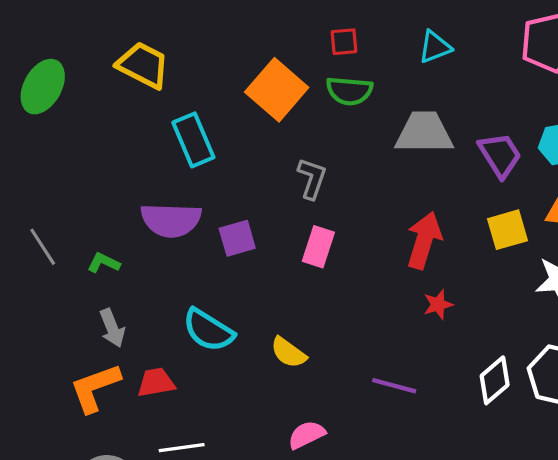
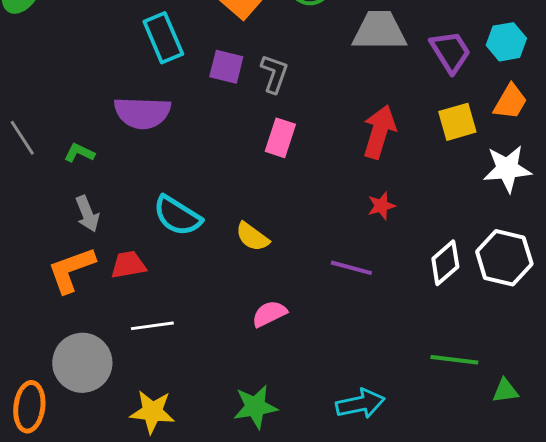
purple square: (237, 238) -> (226, 67), moved, turned 30
red star: (438, 304) -> (381, 206), moved

